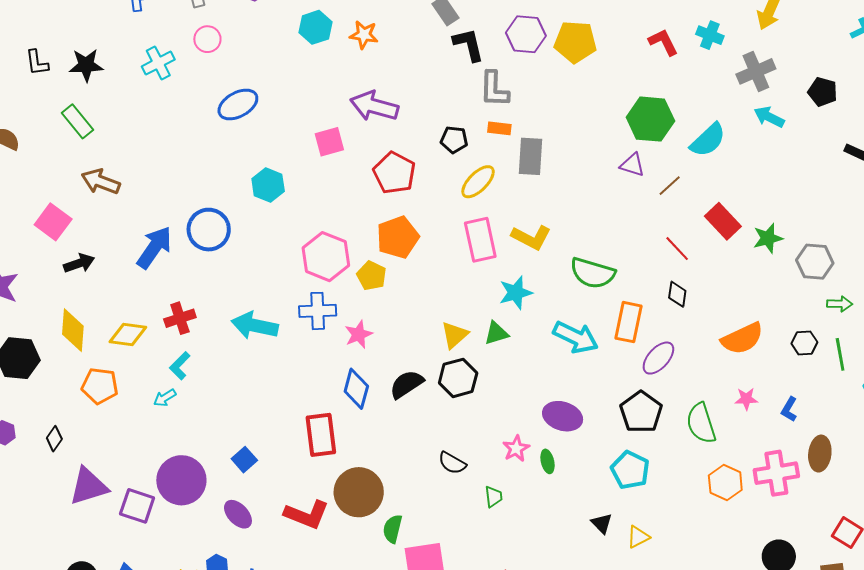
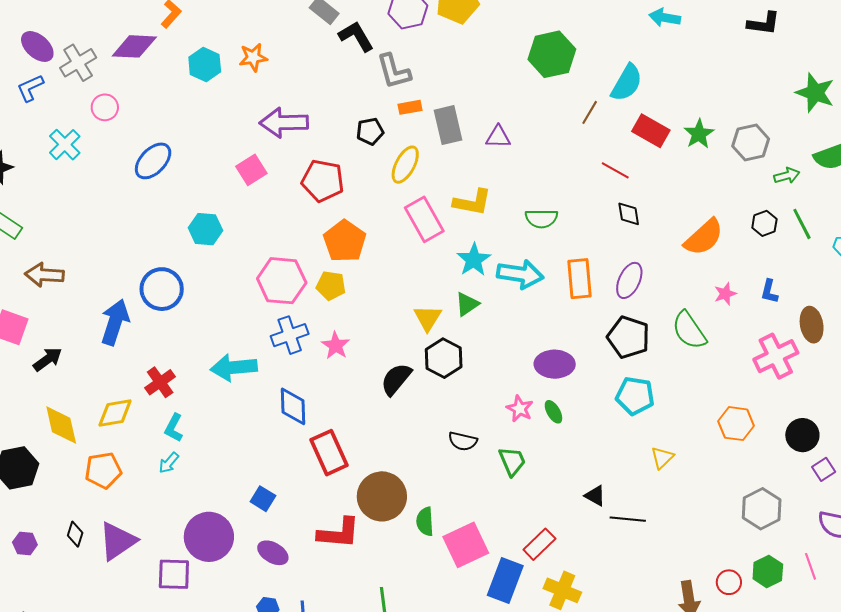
cyan semicircle: (708, 140) -> (627, 83), moved
purple triangle: (632, 165) -> (498, 137), moved
green semicircle: (593, 273) -> (541, 218), size x0.7
orange rectangle: (629, 322) -> (580, 279), moved
cyan arrow: (576, 337) -> (520, 274), moved
blue diamond: (356, 389) -> (293, 406), moved
orange hexagon: (725, 483) -> (736, 424), moved
purple triangle: (88, 486) -> (118, 541), moved
green trapezoid: (494, 497) -> (512, 461), size x1.4
black triangle: (602, 523) -> (595, 496), moved

